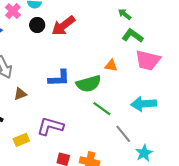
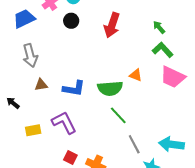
red arrow: (63, 26) -> (112, 25), moved, turned -45
blue L-shape: (59, 78) -> (74, 88), moved
cyan arrow: (144, 104) -> (171, 144), moved
purple L-shape: (50, 126) -> (64, 123), turned 36

